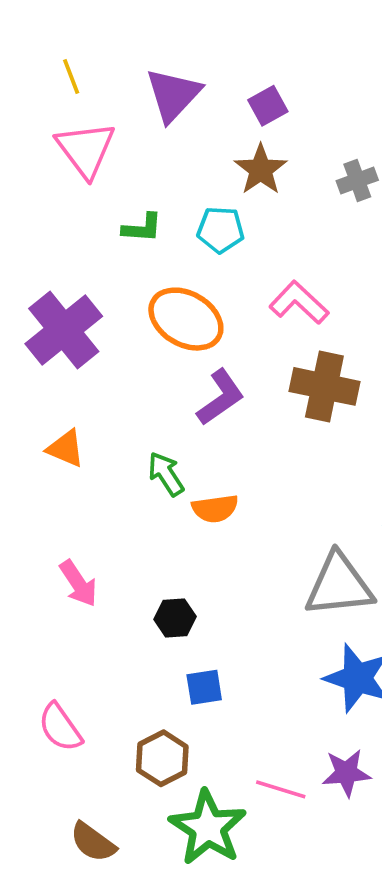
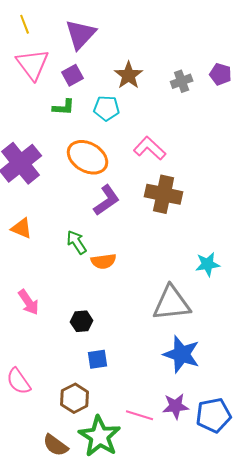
purple square: (268, 106) -> (73, 75), moved
brown semicircle: (93, 842) -> (56, 445), moved

